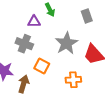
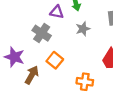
gray star: (67, 43) -> (83, 29), moved, size x0.6

